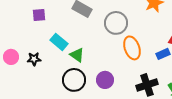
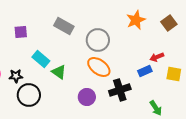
orange ellipse: (132, 48) -> (99, 67), moved, turned -35
black circle: (74, 80) -> (29, 95), moved
black cross: (147, 85) -> (120, 90), moved

